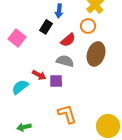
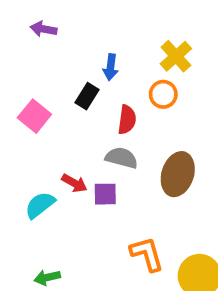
red semicircle: (68, 40) -> (127, 120), turned -42
brown ellipse: (96, 54) -> (178, 174), moved
orange L-shape: (67, 114) -> (147, 254), moved

